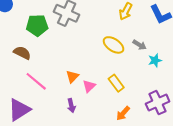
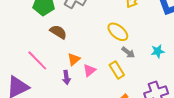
gray arrow: (140, 45) -> (128, 52), moved
brown semicircle: (22, 53) -> (58, 32), moved
purple arrow: (71, 106) -> (66, 77), moved

